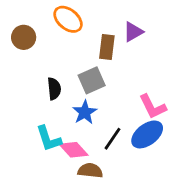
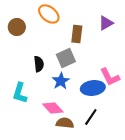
purple triangle: (133, 32) -> (106, 23), moved
blue ellipse: (147, 134) -> (93, 88), moved, turned 30
cyan L-shape: (49, 139) -> (20, 93), moved, turned 35
black line: (112, 139) -> (91, 117), moved

